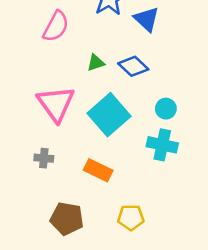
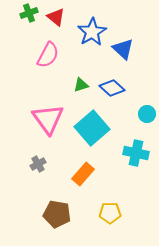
cyan circle: (166, 109) -> (147, 114), moved
gray cross: (44, 158) -> (38, 164), turned -35
orange rectangle: (98, 170) -> (83, 174), turned -75

